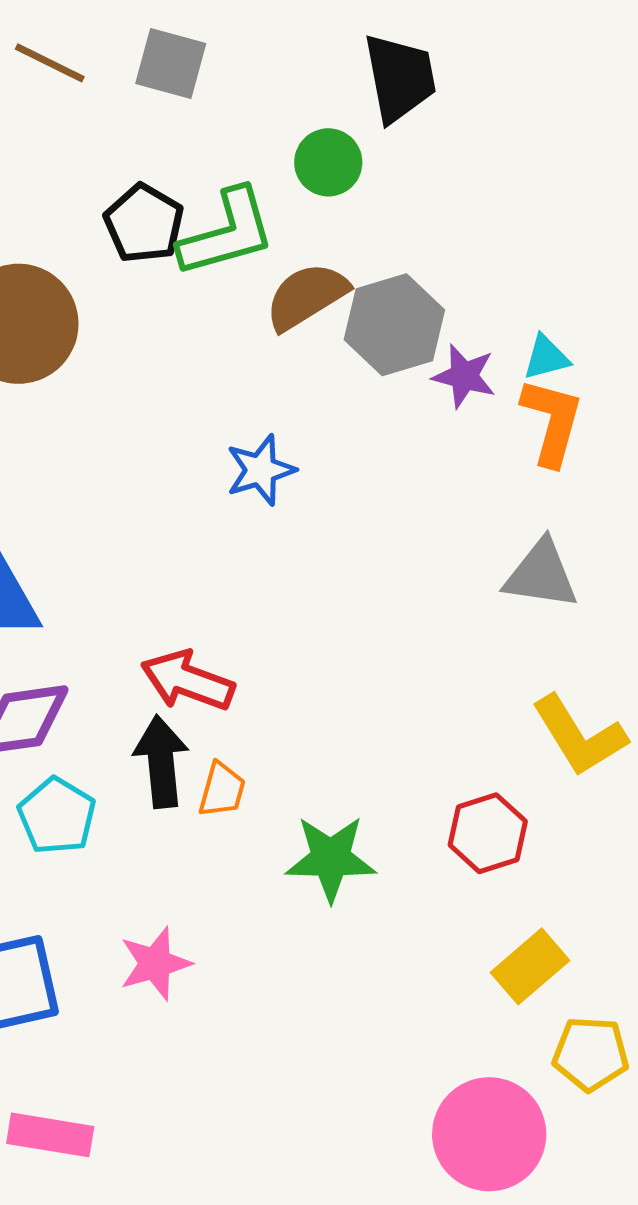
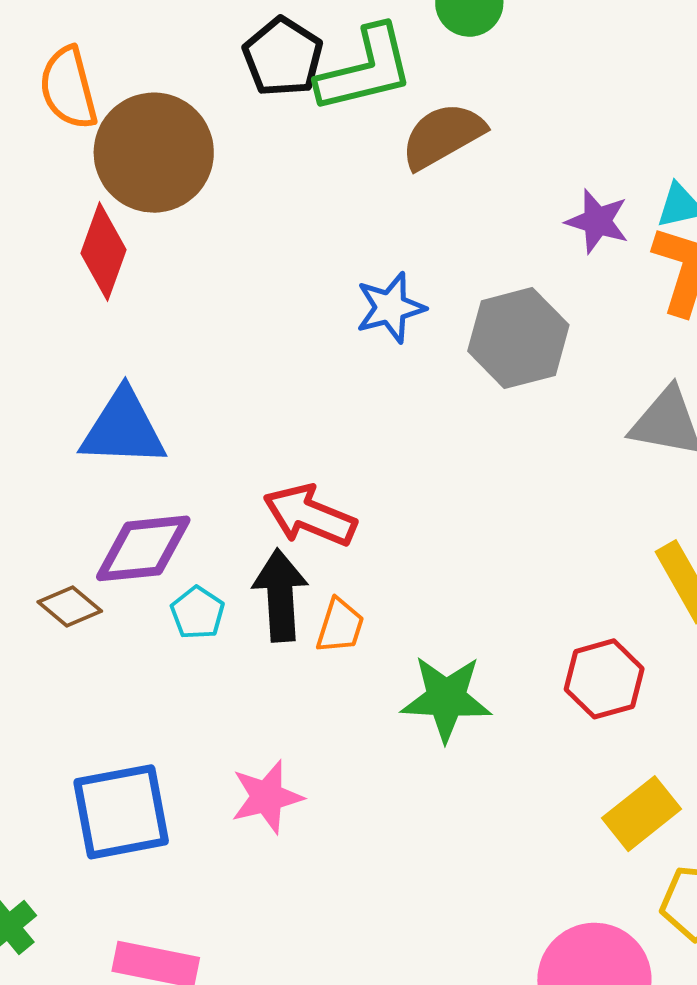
gray hexagon: (394, 325) -> (518, 338), moved
cyan pentagon: (57, 816) -> (198, 613), moved, size x0.7

